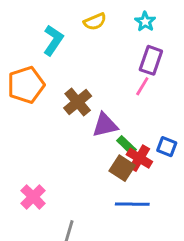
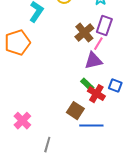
brown cross: (78, 102) -> (84, 33), moved
purple triangle: (105, 125) -> (93, 61), moved
brown square: (122, 168) -> (75, 111), moved

